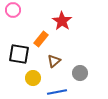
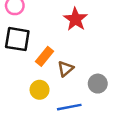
orange rectangle: (41, 39) -> (44, 56), moved
black square: (19, 54) -> (17, 39), moved

